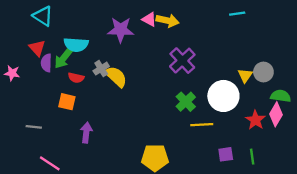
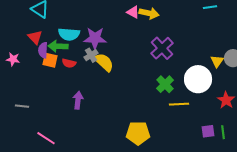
purple star: (121, 30) -> (95, 38), moved
green arrow: (63, 58) -> (58, 46), turned 54
orange square: (67, 102) -> (50, 60), moved
gray line: (34, 127) -> (22, 106), moved
purple arrow: (86, 133) -> (78, 100), moved
purple square: (226, 154) -> (208, 131), moved

